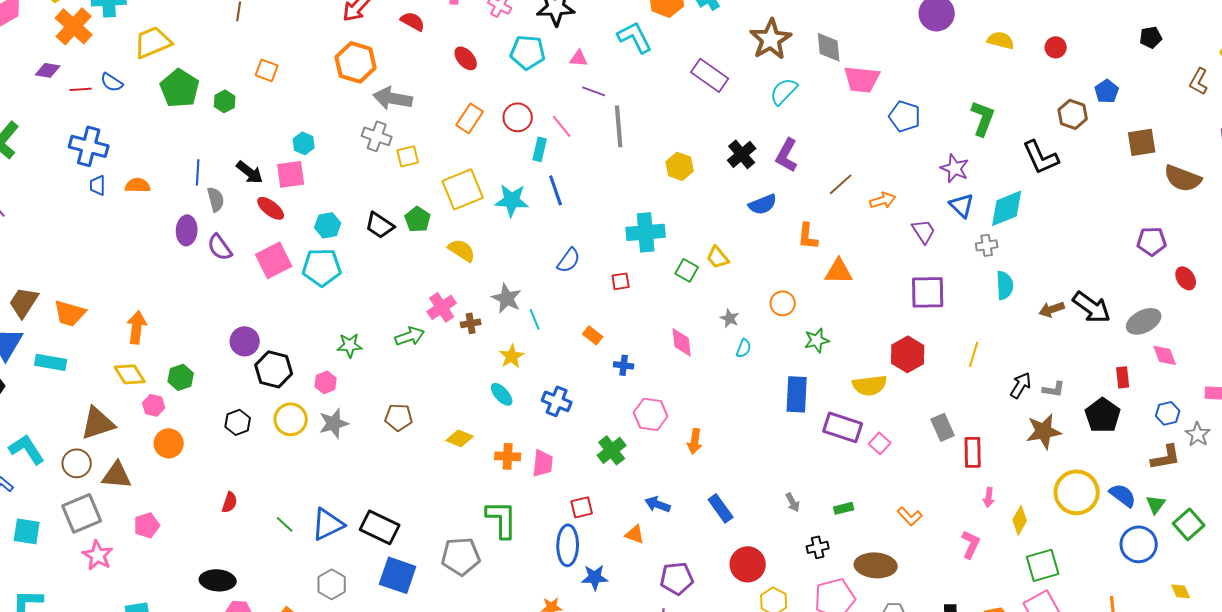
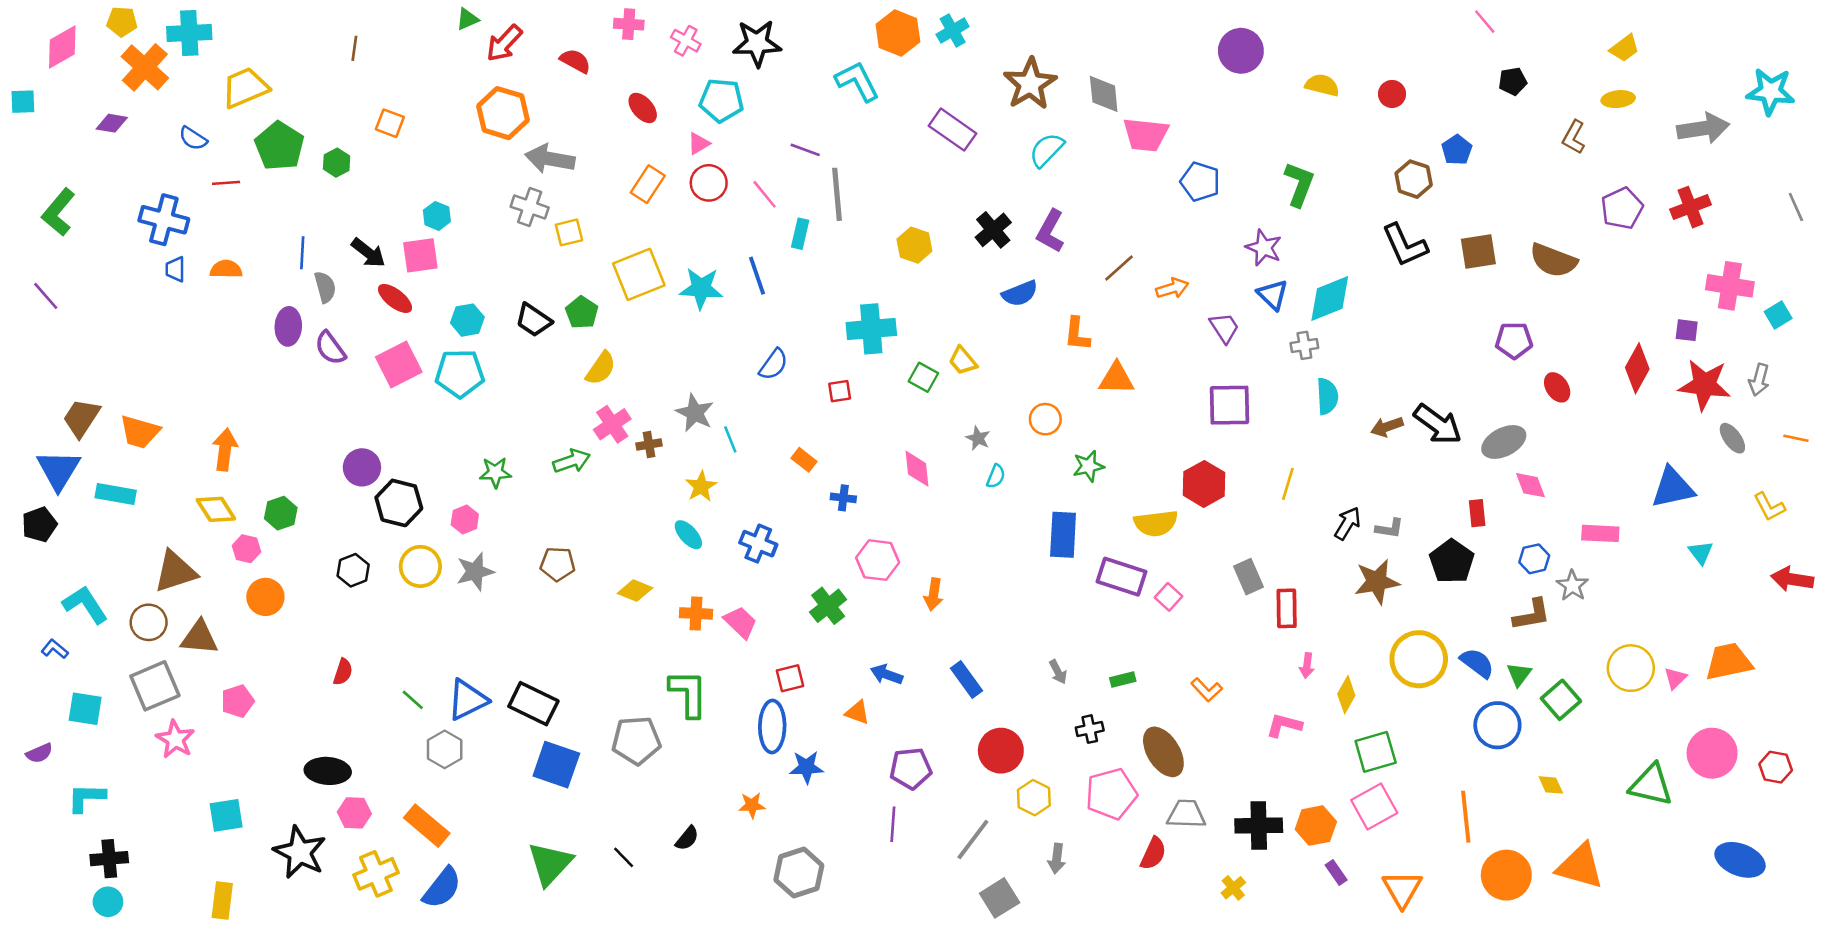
pink triangle: (579, 58) -> (699, 144), moved, turned -36
red line: (81, 89) -> (226, 183), moved
brown square: (1142, 142) -> (1478, 251), moved
cyan rectangle: (540, 149) -> (800, 234), moved
black L-shape: (1041, 157) -> (1405, 245), moved
yellow semicircle: (462, 250) -> (601, 368), moved, turned 92
pink trapezoid: (543, 463) -> (740, 622), turned -52
pink L-shape: (971, 544) -> (1284, 725), turned -100
brown ellipse: (876, 565) -> (1163, 752), turned 54
gray hexagon: (332, 584) -> (445, 749), moved

